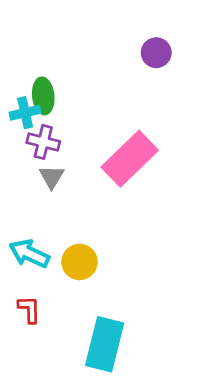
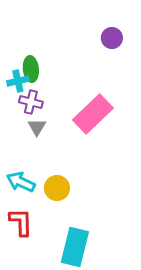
red L-shape: (29, 309) -> (21, 222), size x1.4

